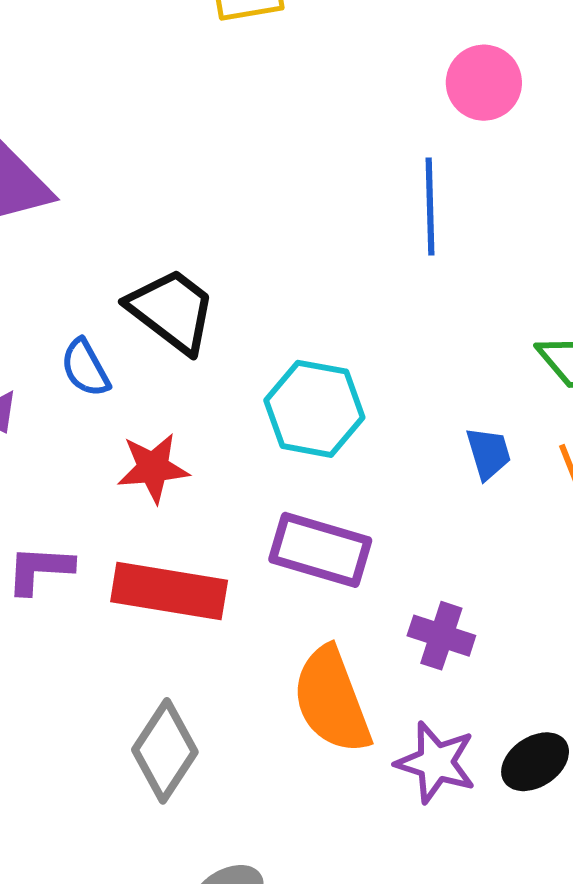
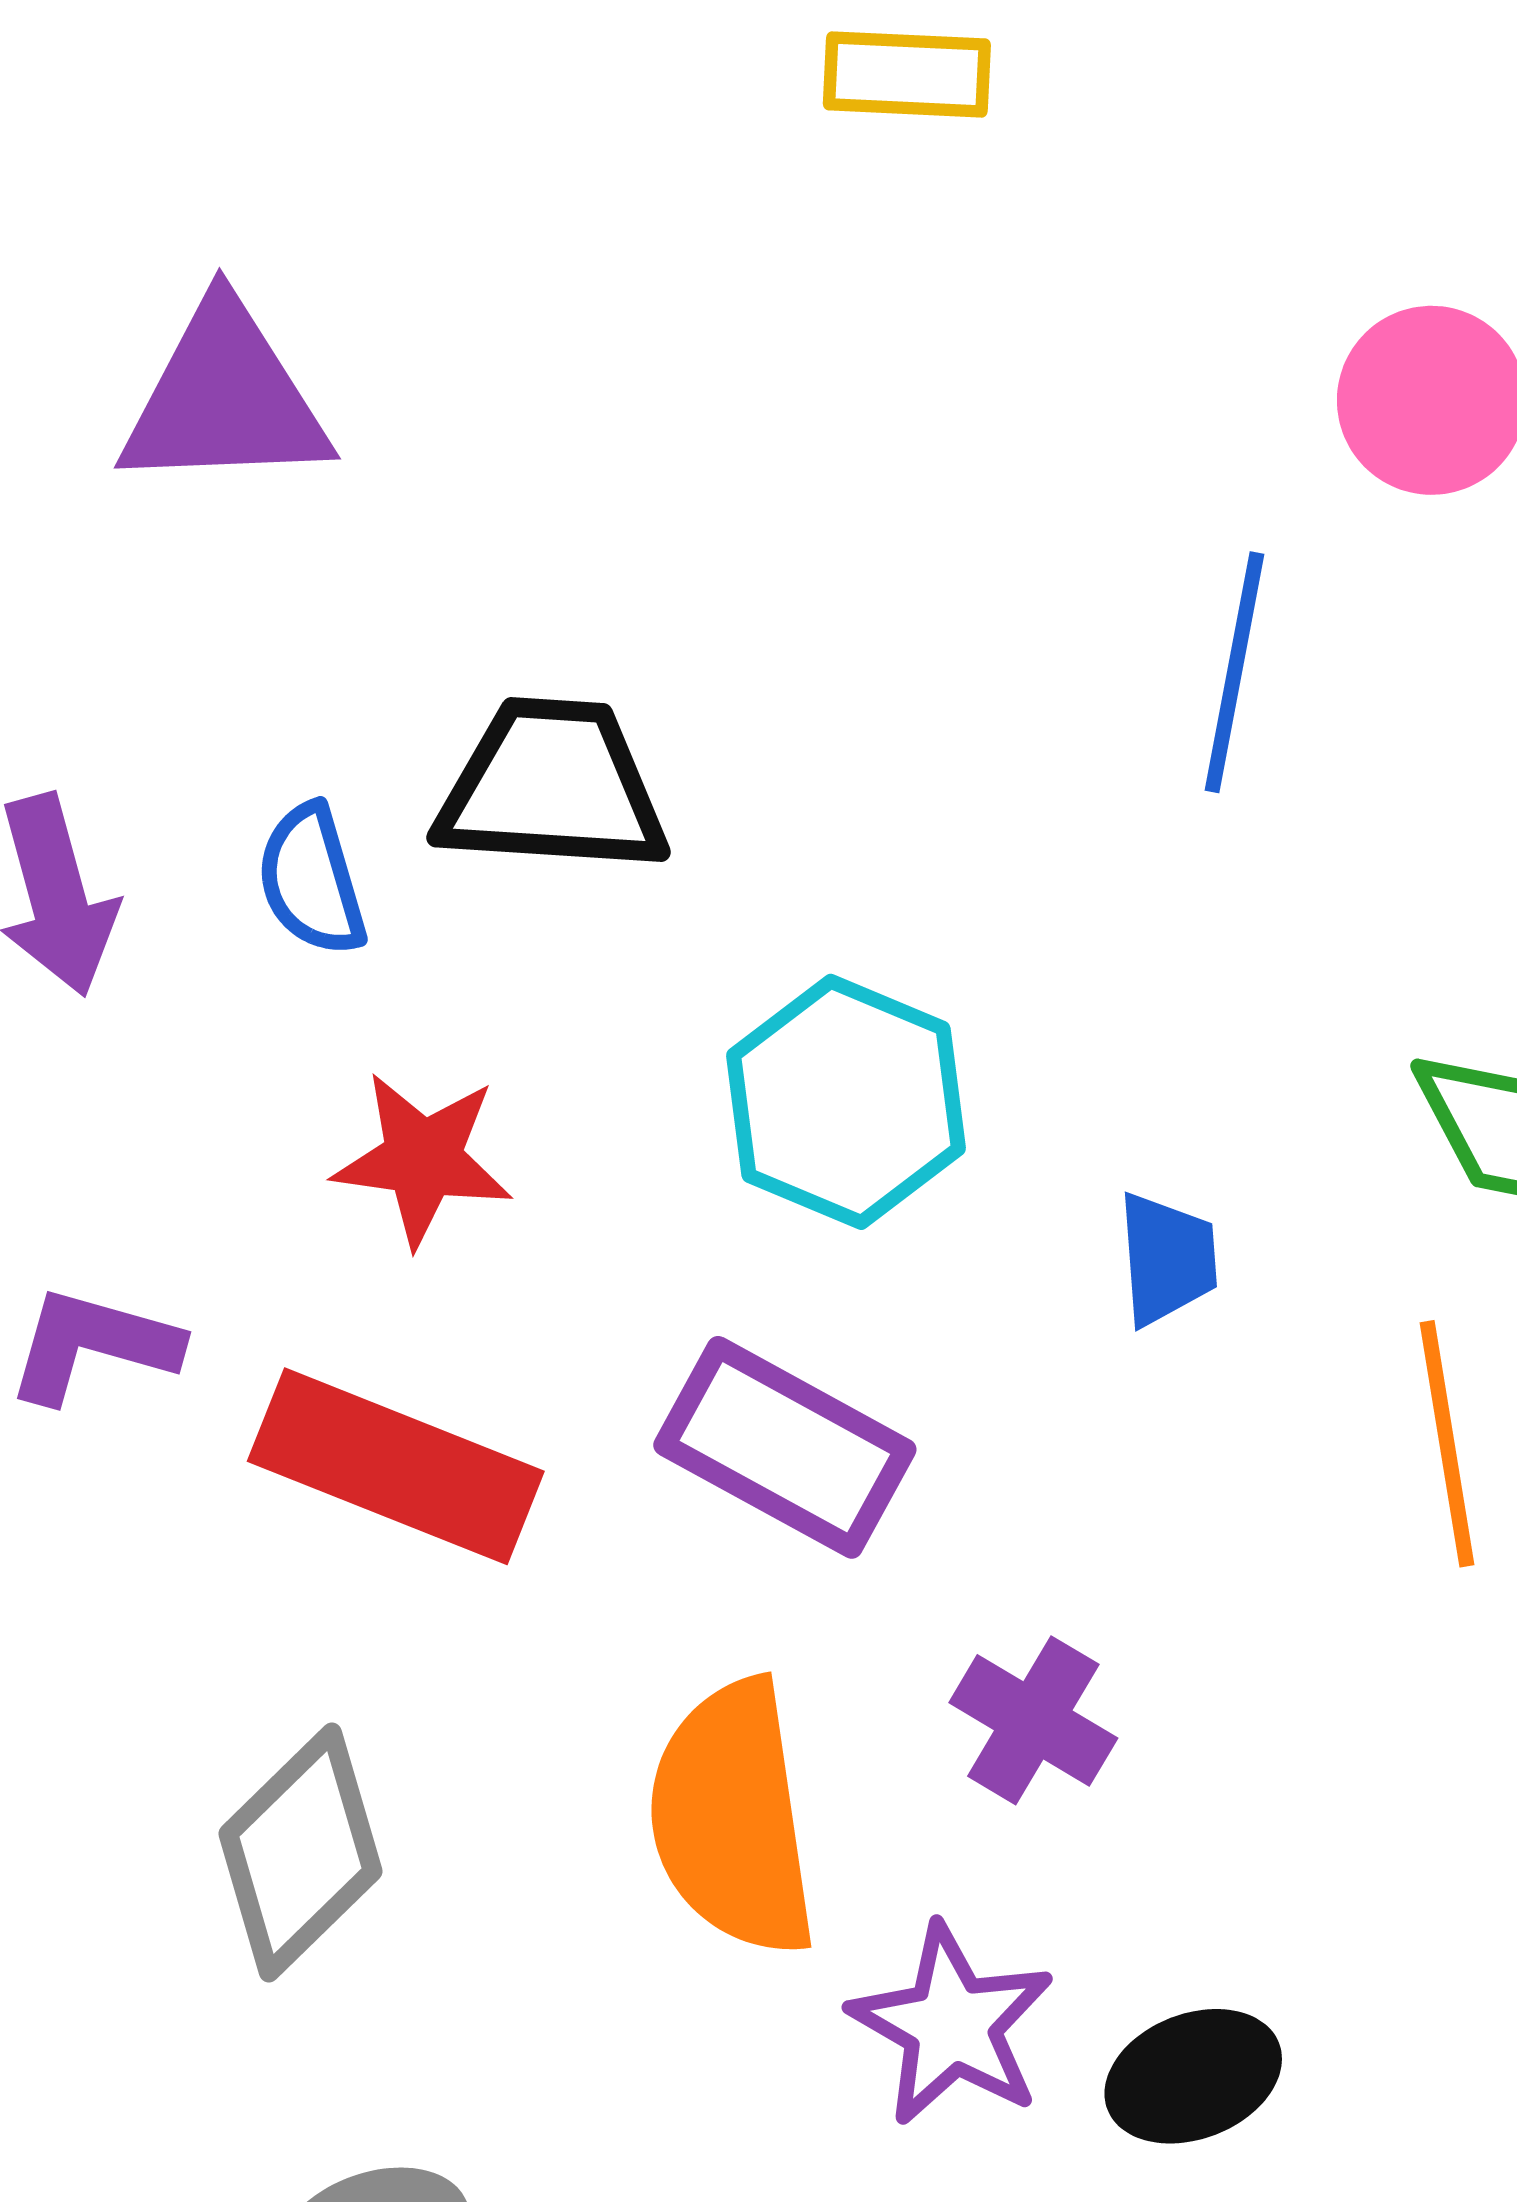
black trapezoid: (172, 310) -> (552, 787), turned -46
blue trapezoid: (488, 453) -> (1167, 1259), moved

